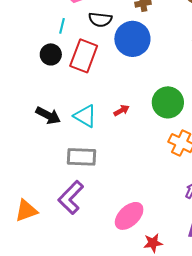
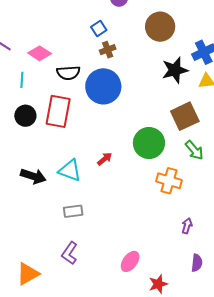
cyan line: (62, 26) -> (22, 80), moved
gray rectangle: (81, 157) -> (73, 211), size x0.7
purple L-shape: (71, 197) -> (70, 253), size x0.7
pink ellipse: (129, 216) -> (130, 261), size x0.7

